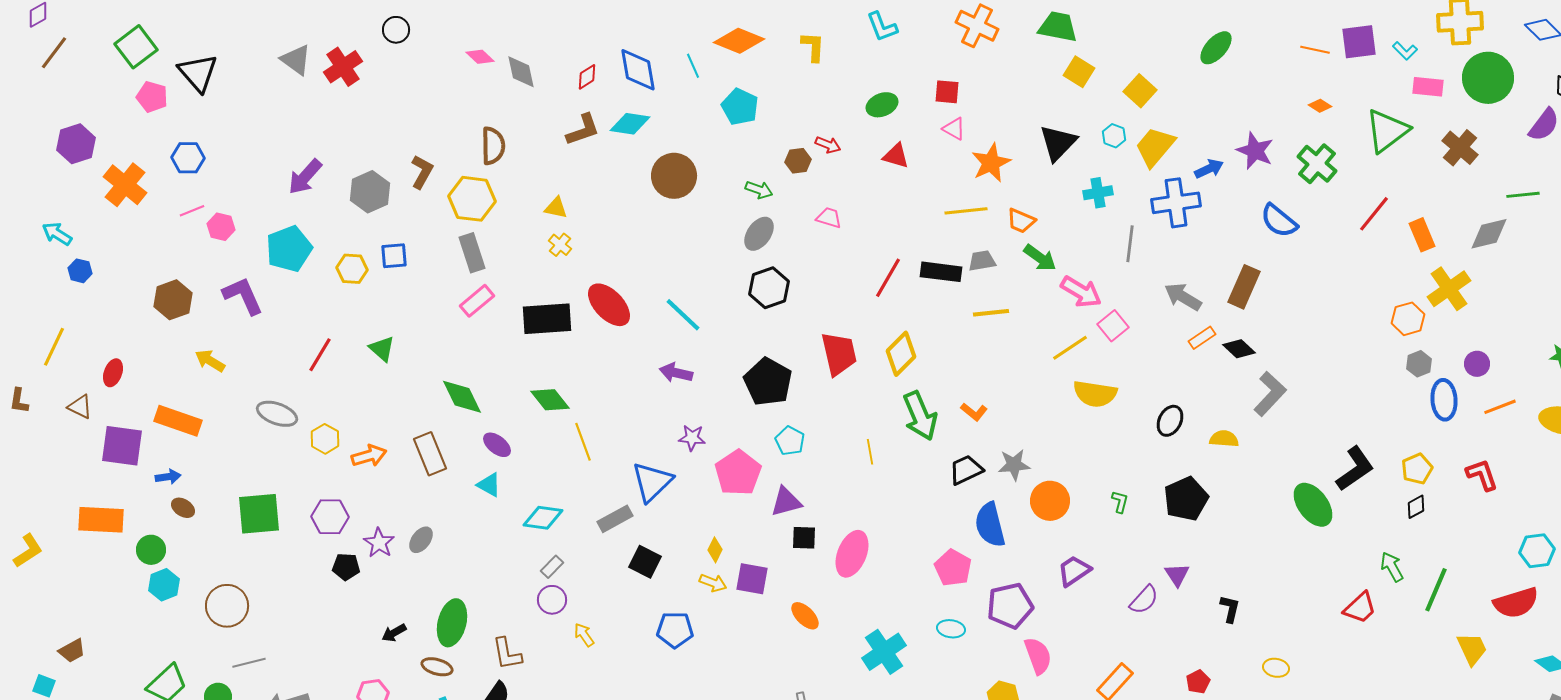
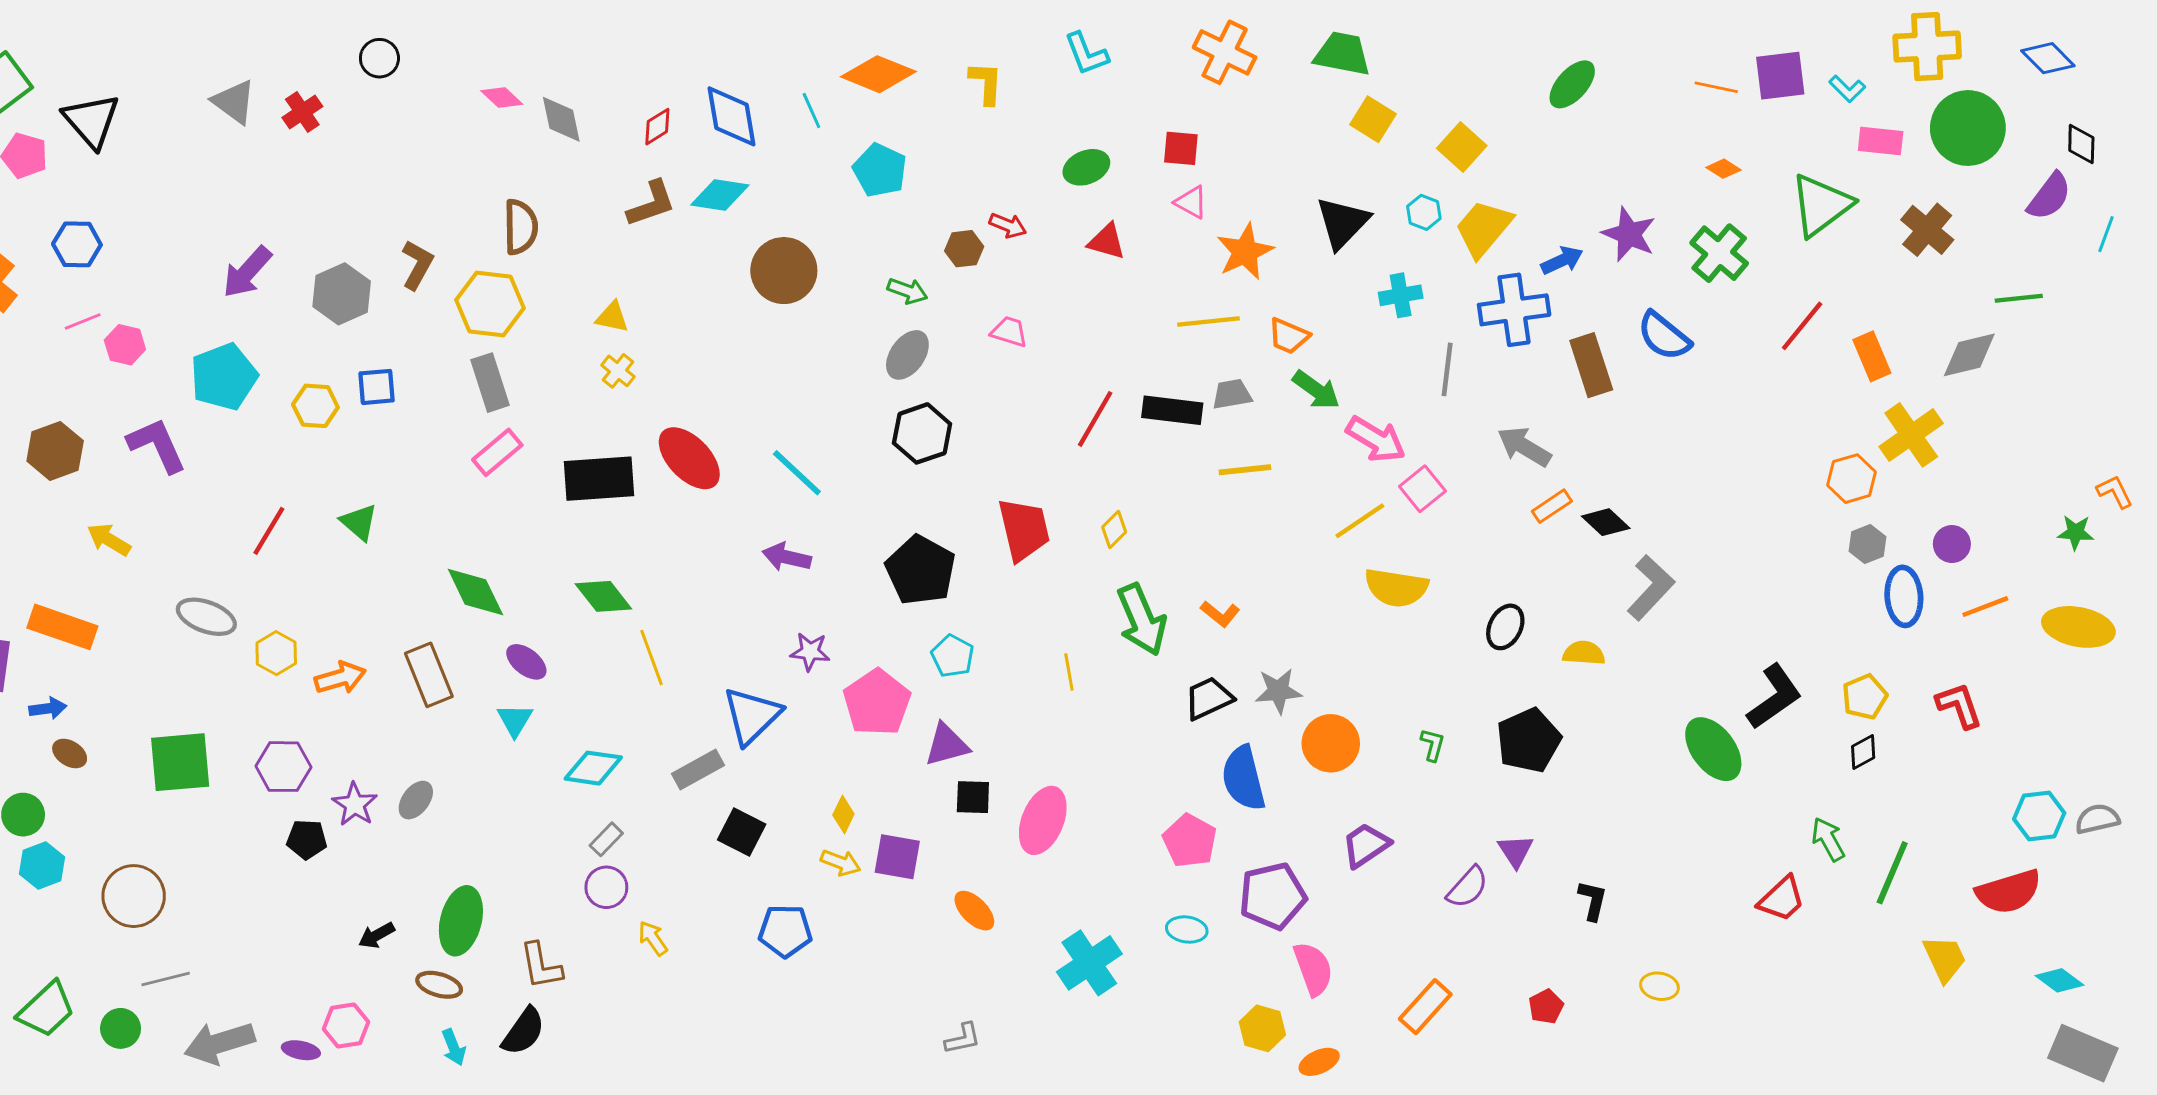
red cross: (343, 67) -> (302, 112), size x0.7
brown rectangle: (1244, 287) -> (1591, 365), moved, turned -42
yellow diamond: (901, 354) -> (1114, 529), size x0.6
cyan triangle: (489, 485) -> (515, 720), turned 32

